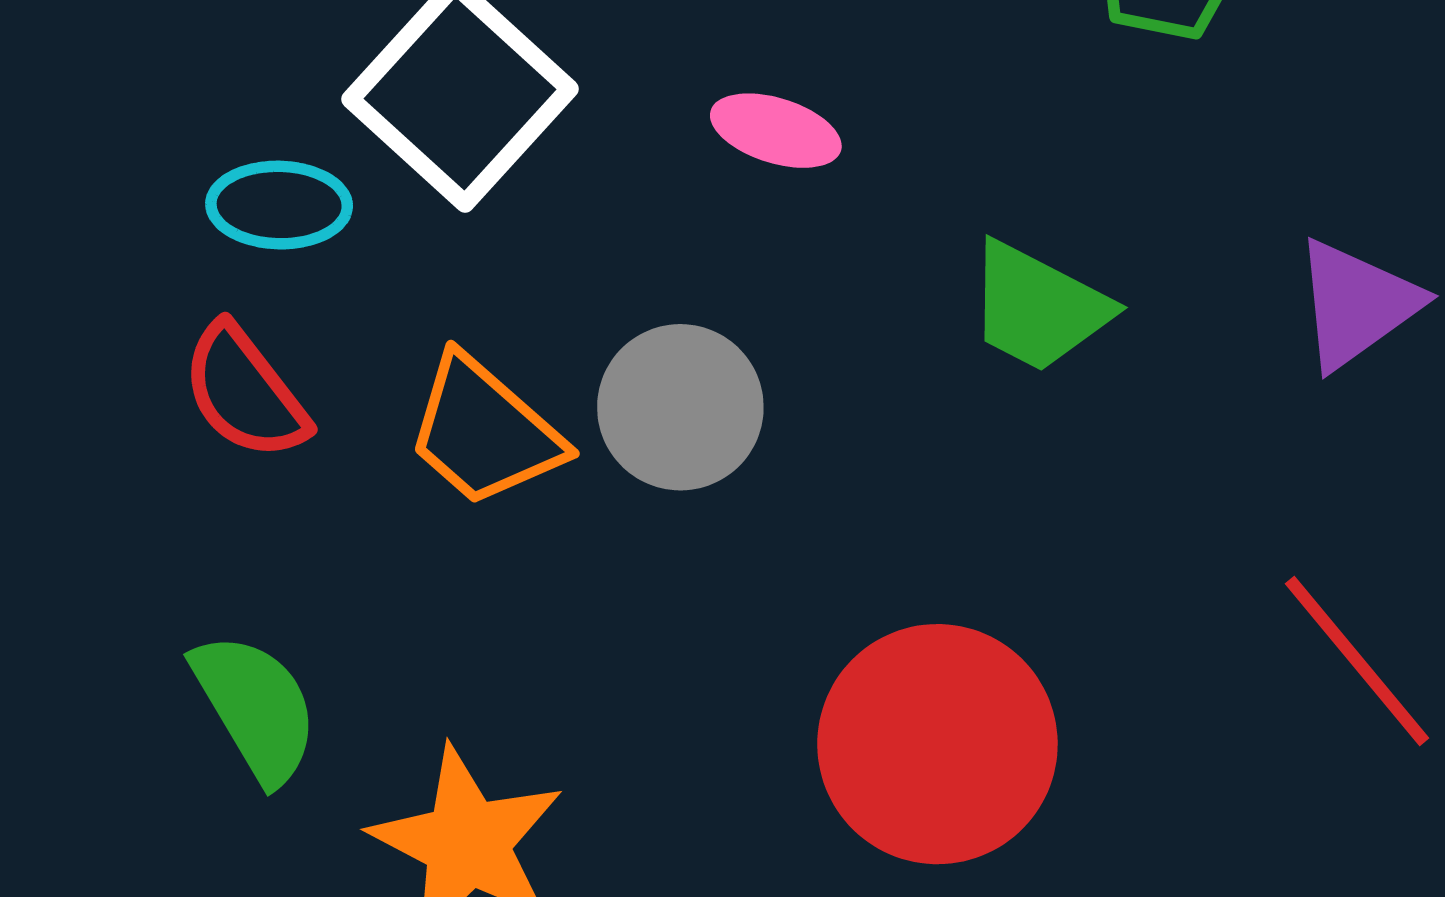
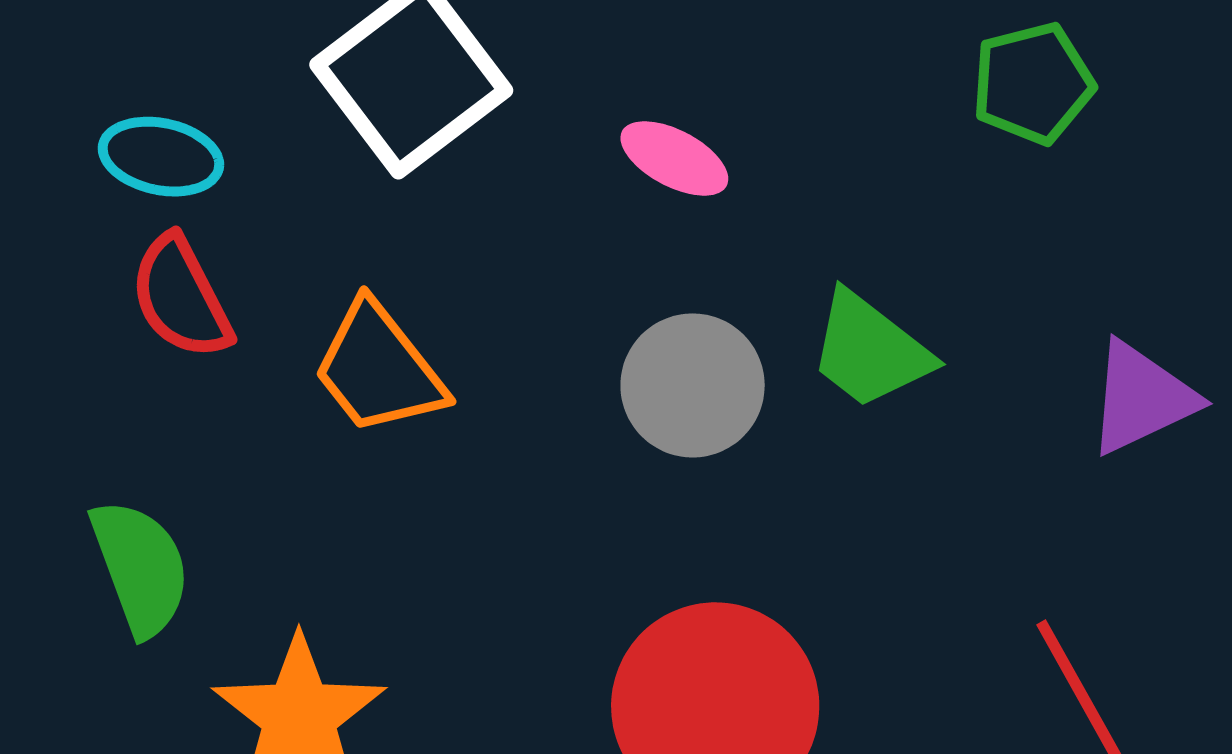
cyan ellipse: (279, 205) -> (161, 157), moved
gray circle: (680, 407) -> (693, 385), moved

